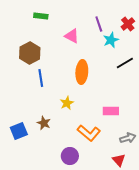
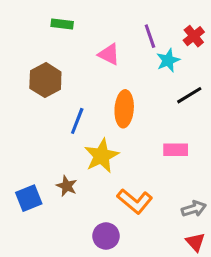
blue line: (41, 78) -> (77, 121), moved, turned 30
yellow star: (67, 103) -> (101, 156), size x1.6
pink rectangle: (111, 111) -> (176, 150), moved
red triangle: (119, 160) -> (195, 242), moved

